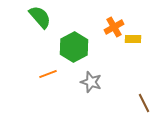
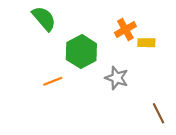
gray star: (91, 82) -> (117, 78), moved

